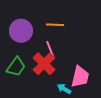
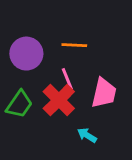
pink trapezoid: (80, 77) -> (104, 93), moved

